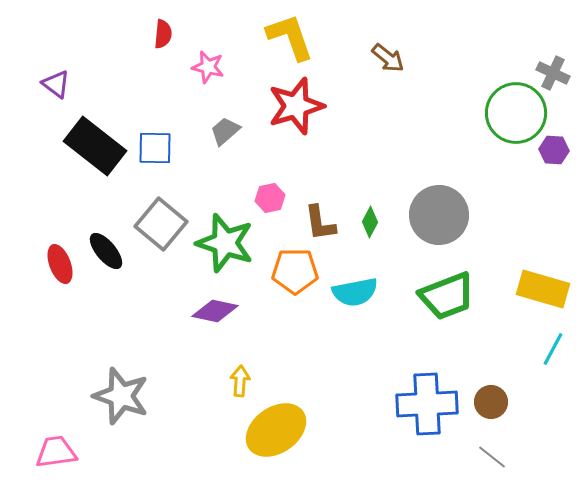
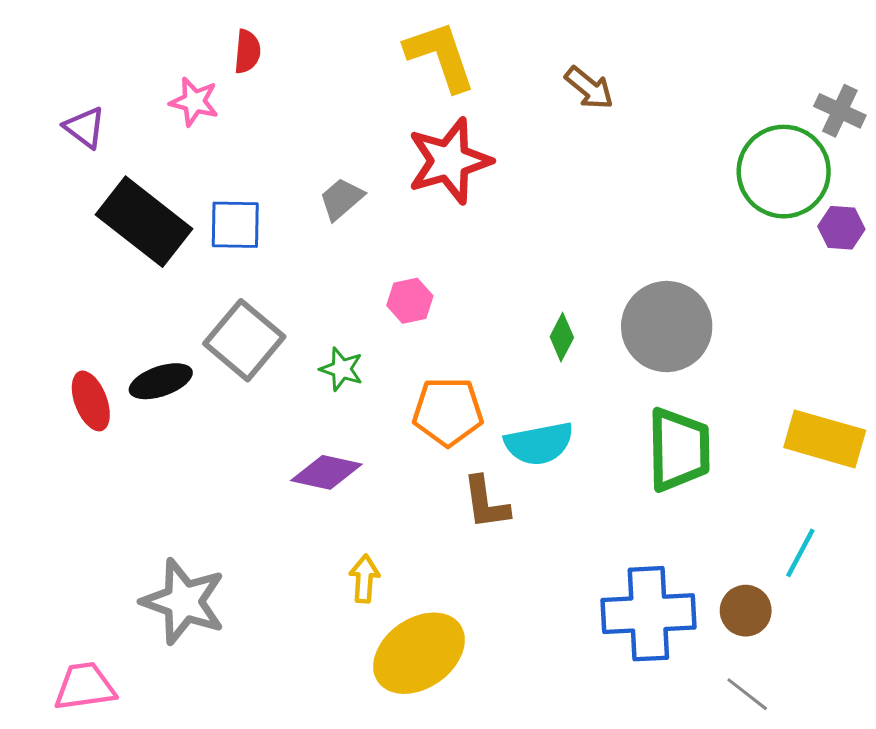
pink star: (208, 67) -> (194, 102), moved
brown L-shape: (320, 223) -> (486, 503), moved
green star: (225, 243) -> (342, 369), size x0.5
black ellipse: (106, 251) -> (161, 381), turned -69
green trapezoid: (447, 296) -> (679, 450), turned -70
cyan line: (553, 349) -> (800, 553), moved

